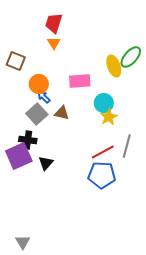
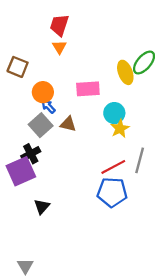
black cross: (28, 140) -> (31, 154), turned -36
black triangle: (46, 163) -> (42, 207), moved

